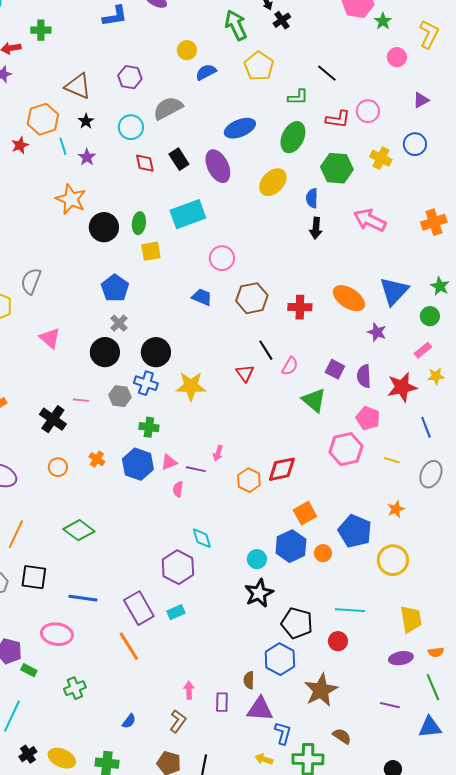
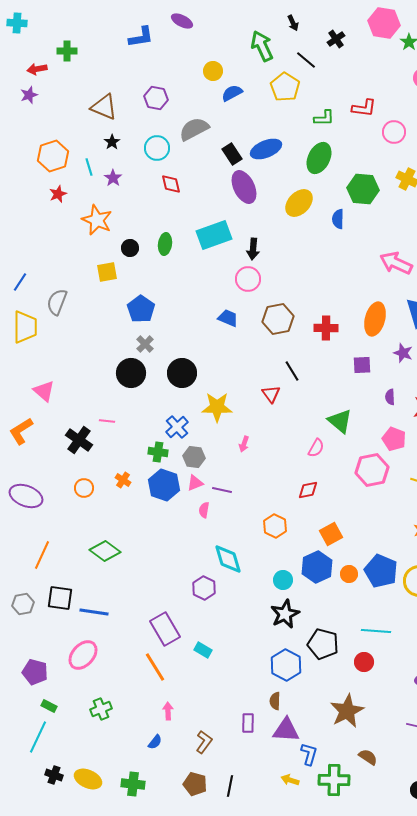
black cross: (282, 20) -> (336, 39), moved
black line: (327, 73) -> (306, 60), moved
orange hexagon: (43, 119) -> (53, 156), moved
red L-shape: (338, 119) -> (364, 108), moved
red star: (20, 145) -> (58, 194), moved
black rectangle: (179, 159) -> (232, 154), moved
pink arrow: (370, 220) -> (396, 263), moved
black circle: (104, 227) -> (130, 248), size x0.6
black arrow: (316, 228) -> (253, 249), moved
yellow square: (151, 251) -> (107, 272), moved
orange ellipse: (349, 298) -> (375, 319), turned 72
pink triangle: (50, 338) -> (44, 391), moved
pink semicircle: (290, 366) -> (316, 448), moved
purple square: (335, 369) -> (362, 365), moved, turned -30
purple semicircle: (364, 376) -> (390, 397), size x0.7
blue cross: (146, 383) -> (177, 427), moved, turned 30
gray hexagon: (120, 396) -> (194, 457), moved
green cross: (149, 427) -> (158, 452), moved
pink arrow: (218, 453) -> (244, 444), moved
red diamond: (282, 469) -> (308, 490), size x0.7
orange hexagon: (249, 480) -> (275, 526), moved
blue pentagon: (355, 531) -> (381, 571), moved
cyan diamond: (202, 538) -> (228, 559), size x1.4
purple hexagon: (178, 567) -> (204, 588), size x0.7
blue line: (83, 598) -> (94, 612), moved
cyan rectangle: (176, 612) -> (203, 650), moved, turned 54
pink ellipse: (57, 634) -> (83, 655), turned -56
blue hexagon: (280, 659) -> (286, 665), moved
green rectangle: (29, 670) -> (49, 706), moved
pink arrow: (189, 690) -> (168, 711), moved
black cross: (28, 754) -> (54, 775), turned -36

